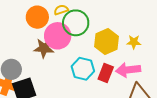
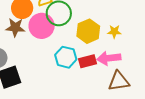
brown star: (44, 48) -> (15, 27), moved
red rectangle: (106, 73) -> (87, 61), turned 54

